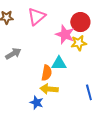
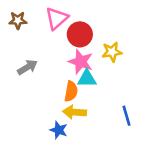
red circle: (80, 22) -> (80, 34), moved
pink star: (65, 34) -> (81, 62), moved

